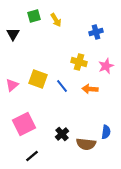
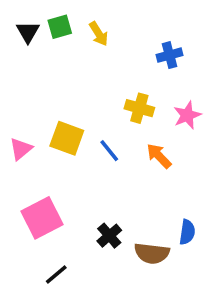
black triangle: (13, 34) -> (28, 32), moved
orange arrow: (90, 89) -> (159, 156), turned 42

